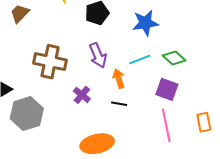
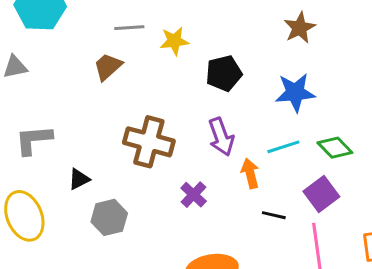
purple square: (167, 89) -> (321, 194), turned 30
black line: (119, 104) -> (274, 215), moved
gray hexagon: (27, 114) -> (109, 217), size x0.7

